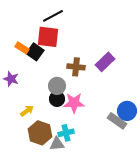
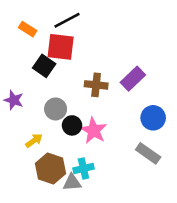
orange rectangle: (22, 48) -> (28, 29), moved
gray circle: (57, 86) -> (56, 109), moved
pink star: (74, 103) -> (94, 131), turned 30
blue circle: (127, 111) -> (153, 118), moved

